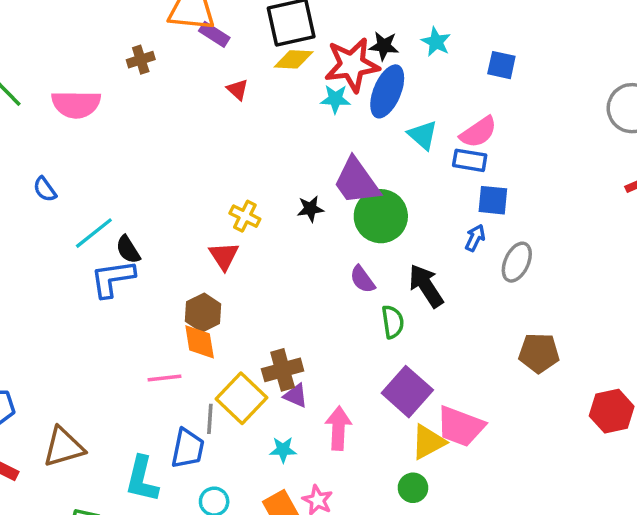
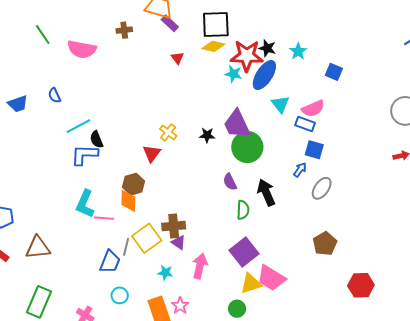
brown pentagon: (539, 353) -> (325, 244), turned 30
cyan L-shape: (142, 479) -> (85, 204), moved

